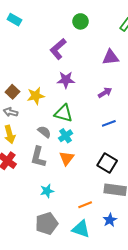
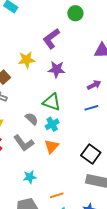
yellow star: (36, 96) -> (27, 60), moved
blue line: (109, 123) -> (91, 108), moved
gray L-shape: (38, 157) -> (24, 143), turned -55
orange line: (85, 205) -> (57, 195), moved

